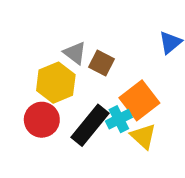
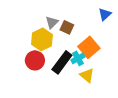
gray triangle: (75, 53) -> (52, 22), turned 40
yellow triangle: (143, 136) -> (87, 75), moved

